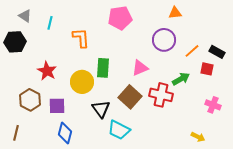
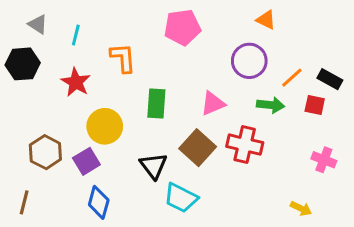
orange triangle: (175, 13) -> (266, 20), turned 32
red star: (47, 71) -> (76, 82), moved
green arrow: (181, 79) -> (271, 105), moved, turned 36
yellow circle: (82, 82) -> (105, 126), moved
purple square: (57, 106) -> (86, 161), turned -30

